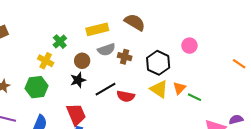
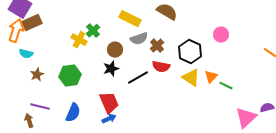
yellow rectangle: (97, 29) -> (130, 19), turned 40
brown cross: (125, 57) -> (157, 46), turned 32
yellow cross: (46, 61) -> (79, 40), moved
red semicircle: (126, 96) -> (161, 67), moved

